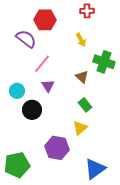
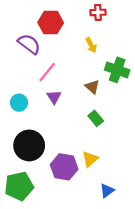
black circle: (32, 110) -> (29, 145), moved, size x1.4
yellow triangle: (80, 128) -> (90, 159), moved
blue triangle: (95, 169) -> (107, 191), size x0.6

